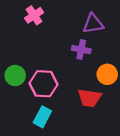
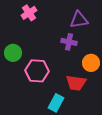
green circle: (15, 76) -> (13, 53), moved
cyan rectangle: (42, 117) -> (56, 103), moved

